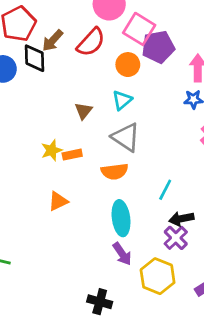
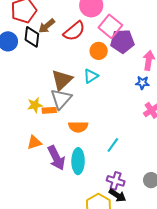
brown triangle: (84, 111) -> (62, 80), size x1.6
gray triangle: (126, 137) -> (61, 99), moved, turned 30
black arrow: (181, 219) -> (117, 195), moved, turned -144
purple cross: (176, 238) -> (116, 181), turned -36
purple arrow: (122, 254) -> (56, 158), moved, size x1.4

